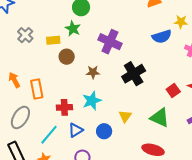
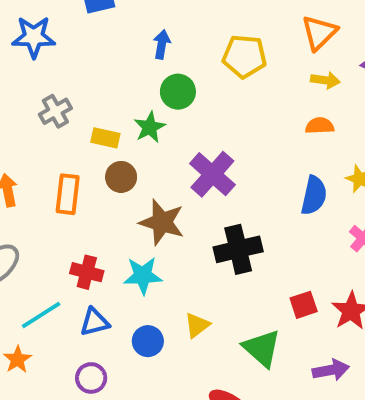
blue semicircle: (162, 37) -> (314, 195), turned -78
brown star: (93, 72) -> (162, 222), size x1.6
orange rectangle: (37, 89) -> (68, 194), moved

